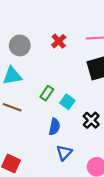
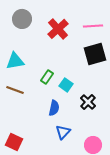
red cross: (59, 41) -> (58, 29), size x1.5
gray circle: (20, 45) -> (22, 19), moved

